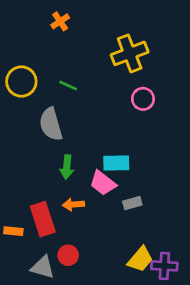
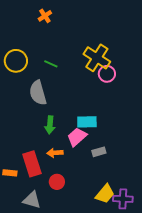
yellow cross: (130, 53) -> (97, 58), moved, turned -36
pink trapezoid: (103, 183) -> (77, 137), turned 100
red circle: (68, 255) -> (57, 182), moved

